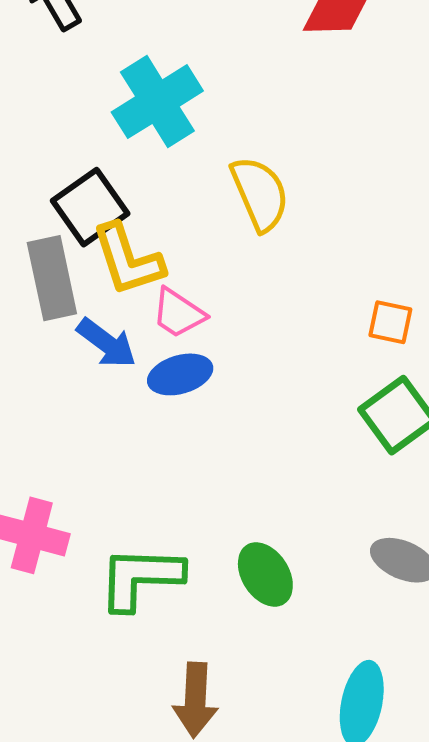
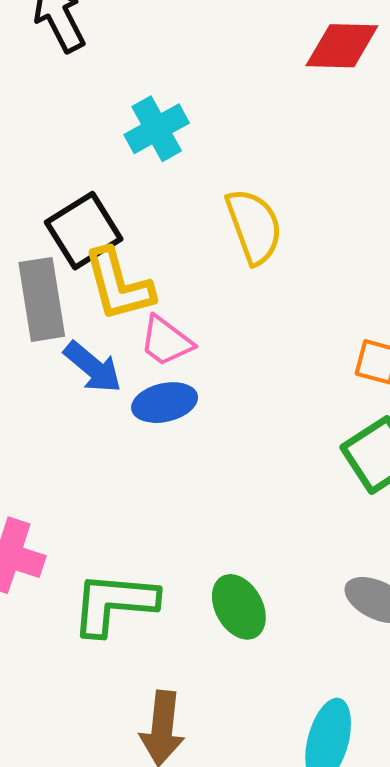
cyan cross: (157, 102) -> (157, 129), size x0.7

